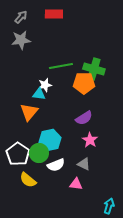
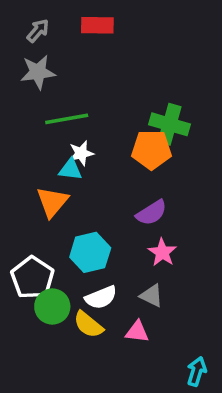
green line: (61, 66) -> (67, 119), moved
green circle: (39, 153) -> (52, 307), moved
yellow semicircle: (28, 180) -> (88, 325), moved

